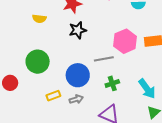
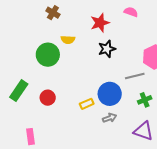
green circle: (38, 62) -> (48, 55), moved
red circle: (10, 83) -> (48, 98), moved
yellow rectangle: (53, 96) -> (87, 104), moved

